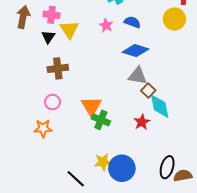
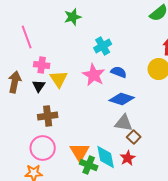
brown arrow: (23, 17) -> (15, 82), moved
pink star: (106, 25) -> (94, 75), size x1.6
pink circle: (53, 102) -> (43, 148), size x1.6
cyan diamond: (160, 106) -> (106, 157), moved
red star: (142, 122) -> (128, 158), moved

